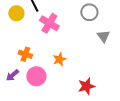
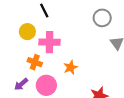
yellow circle: (16, 13) -> (27, 32), moved
pink cross: (49, 23) -> (49, 42), moved, turned -30

